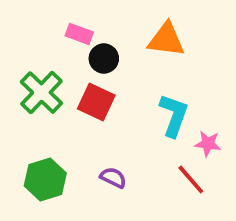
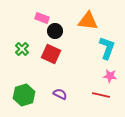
green cross: (41, 93) -> (22, 49), size x0.6
cyan L-shape: (174, 115) -> (107, 48), moved
red line: (191, 180) -> (101, 95), turned -36

